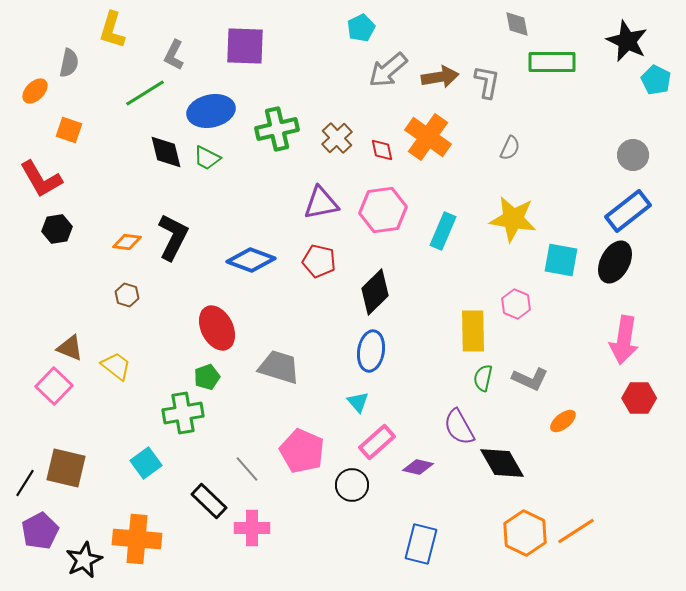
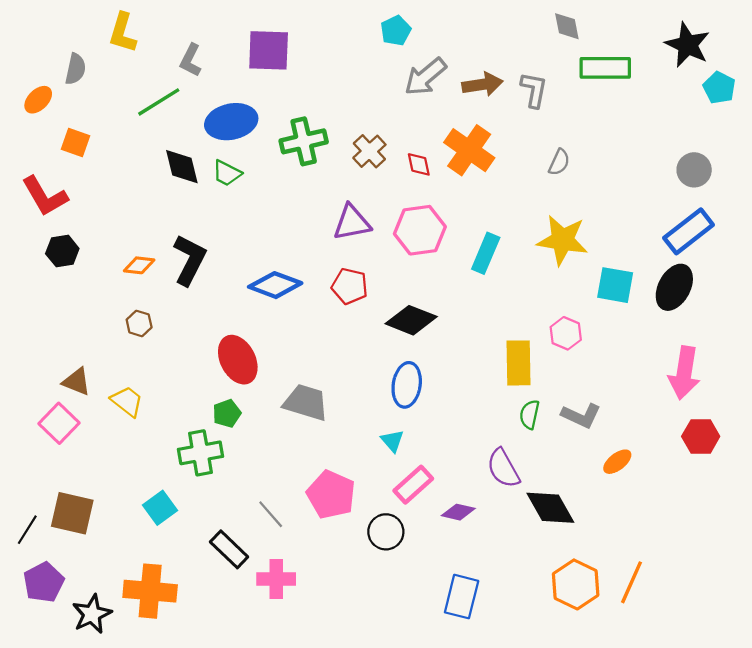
black diamond: (375, 292) -> (411, 320), turned 66
orange line: (576, 531) -> (632, 582), turned -33

